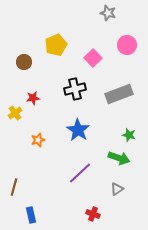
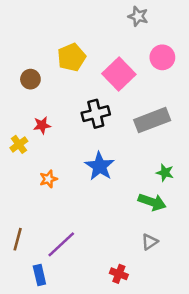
pink square: (93, 58) -> (119, 74), size x1.4
purple line: (80, 173) -> (61, 244), moved

